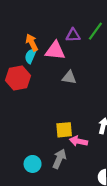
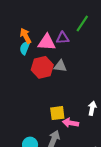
purple triangle: (73, 35) -> (63, 38), moved
red hexagon: (18, 78) -> (42, 67), moved

